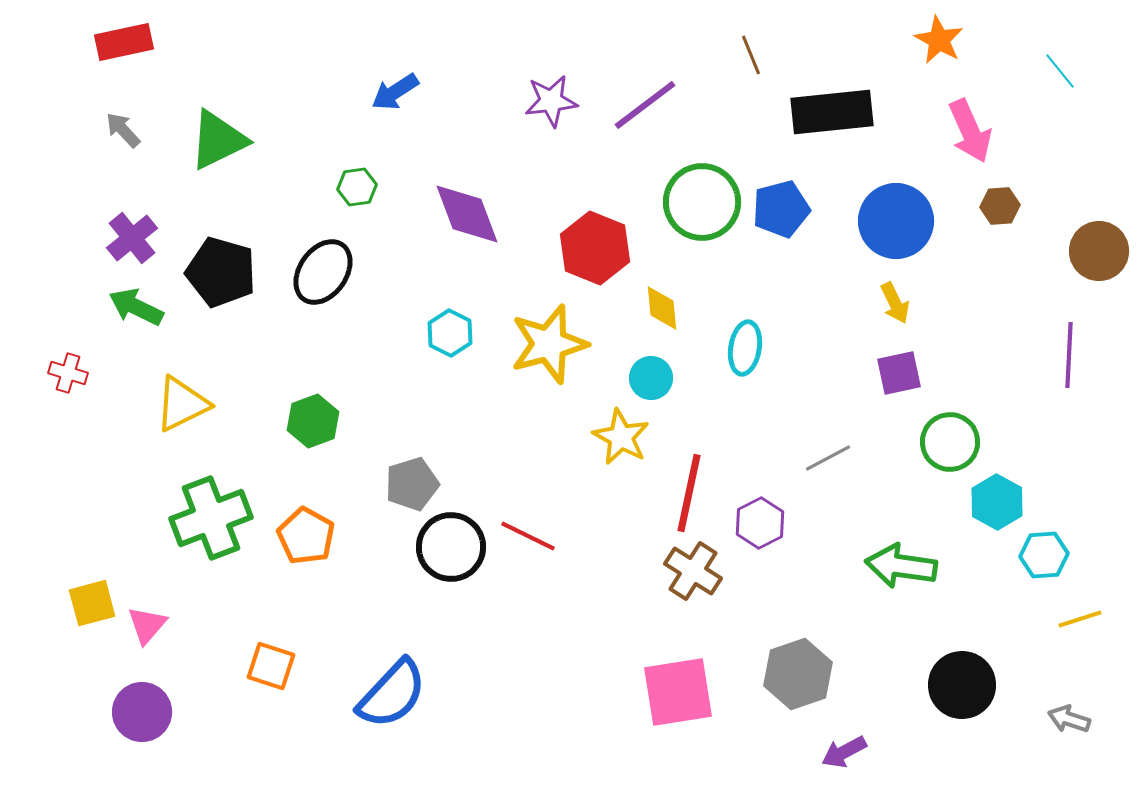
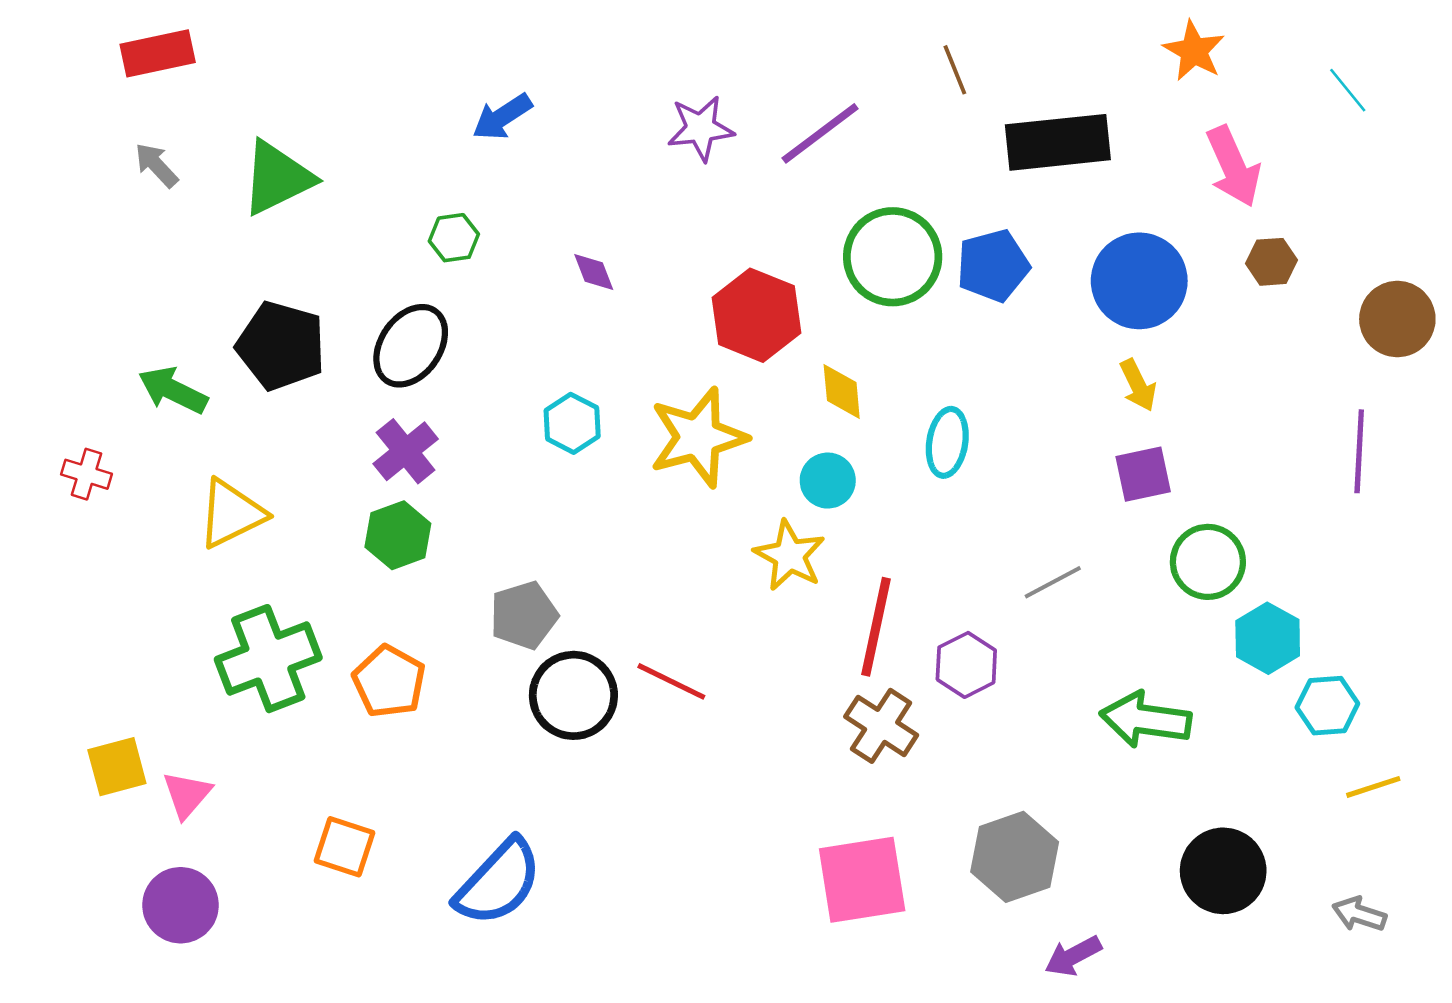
purple diamond: (467, 214) -> (594, 272), size x0.5
purple cross: (132, 238) -> (406, 451), moved

